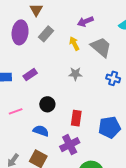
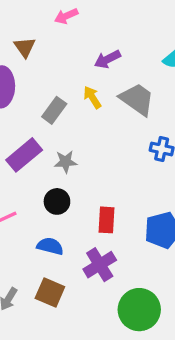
gray rectangle: (46, 34) -> (54, 110), moved
gray star: (75, 74) -> (65, 162), moved
purple rectangle: (30, 75) -> (24, 155), size x1.5

